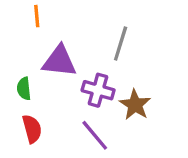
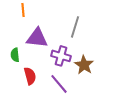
red semicircle: (32, 129) -> (30, 76), moved

